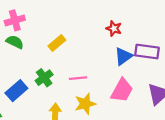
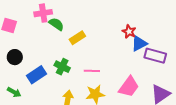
green semicircle: (15, 42) -> (56, 24), moved
blue triangle: (123, 56) -> (139, 43), moved
green cross: (44, 78) -> (62, 67), turned -35

